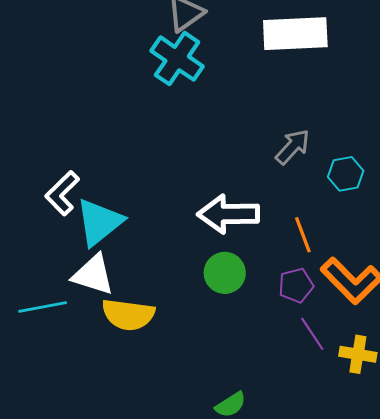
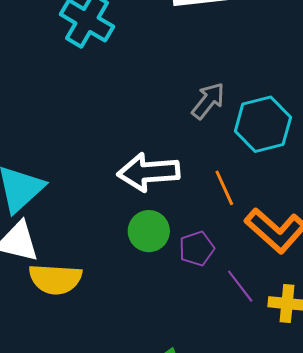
cyan hexagon: (346, 174) -> (263, 124), size x1.6
purple pentagon: (296, 285) -> (197, 249), moved

